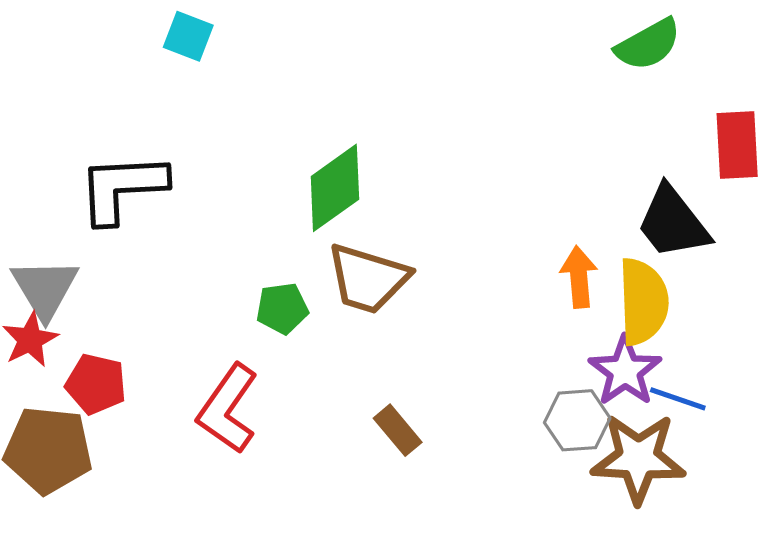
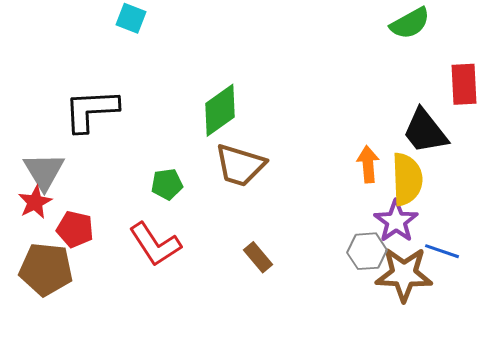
green pentagon: (282, 308) -> (167, 184), moved
blue line: (678, 399) -> (442, 251), moved
red L-shape: (228, 409) -> (155, 244), turned -68

